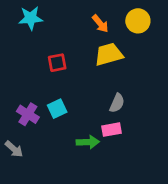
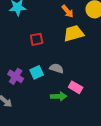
gray semicircle: (117, 103) -> (57, 68), moved, turned -96
pink rectangle: (111, 130) -> (76, 87), turned 40

